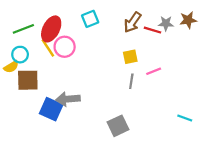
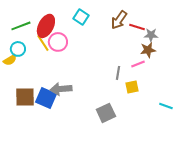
cyan square: (90, 19) -> (81, 17), turned -35
brown star: (188, 20) -> (148, 50), moved
gray star: (166, 23) -> (151, 35), moved
yellow square: (130, 57) -> (132, 87), moved
brown square: (28, 80) -> (25, 97), moved

